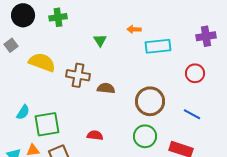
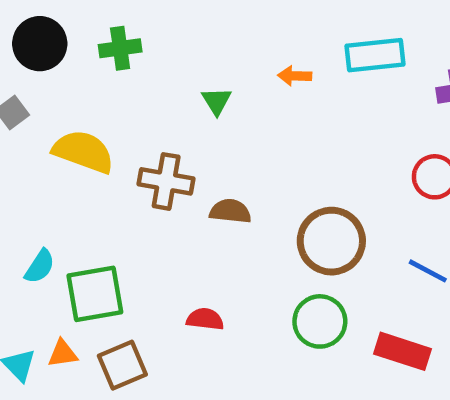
cyan rectangle: (158, 46) -> (375, 55), moved

